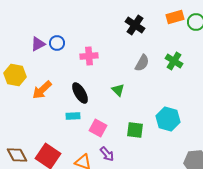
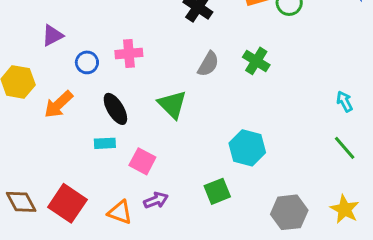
blue circle: (57, 43) -> (87, 62), moved
green triangle: (118, 90) -> (172, 104), size x1.5
green square: (135, 130) -> (217, 191), moved, turned -30
purple arrow: (107, 154) -> (156, 200), turned -70

